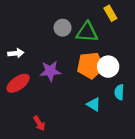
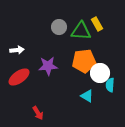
yellow rectangle: (110, 13) -> (97, 24), moved
white circle: (108, 67) -> (100, 73), moved

